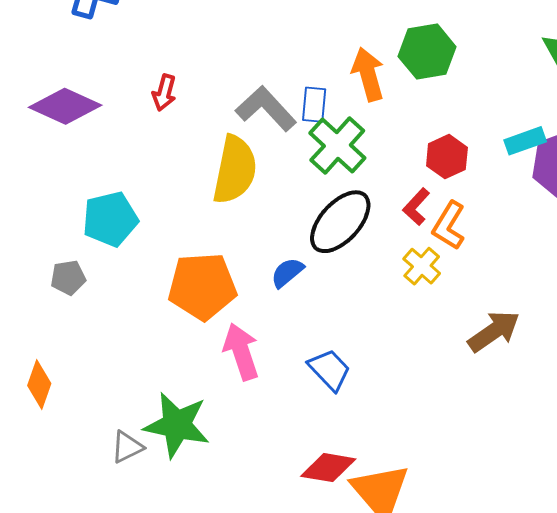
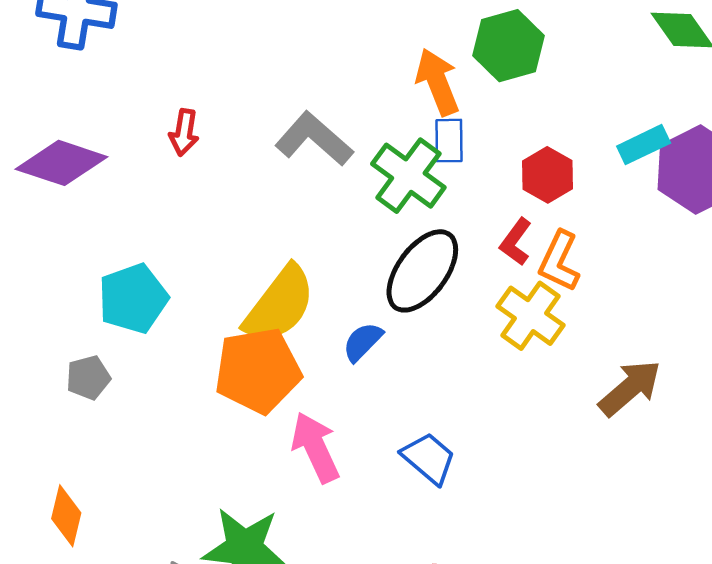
blue rectangle: (314, 105) -> (449, 141), moved
yellow semicircle: (235, 170) -> (279, 304), moved, turned 32
yellow cross: (422, 266) -> (530, 316), size x1.4

